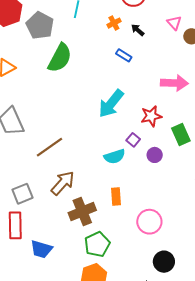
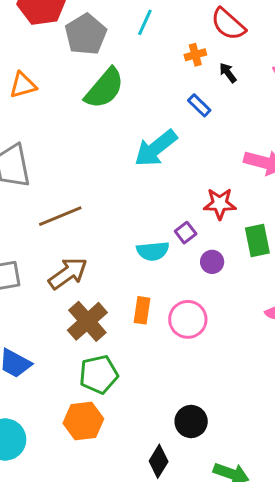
cyan arrow: (111, 104) -> (156, 148), moved
brown cross: (82, 211) -> (87, 321), turned -32
pink circle: (149, 222) -> (188, 319), moved

